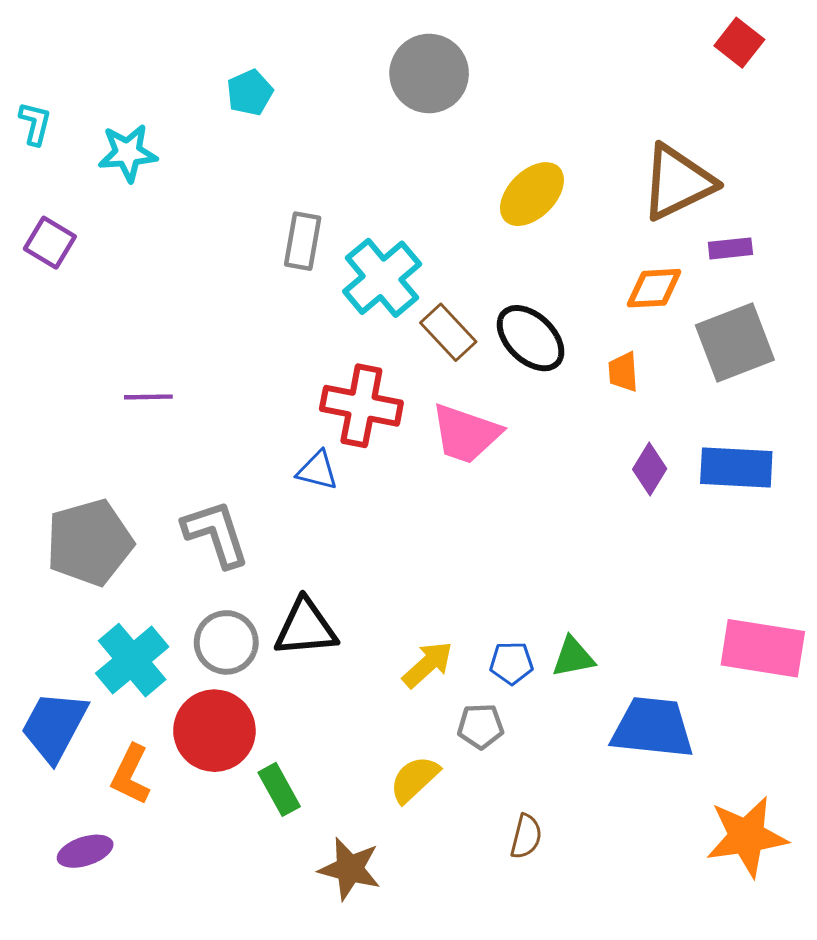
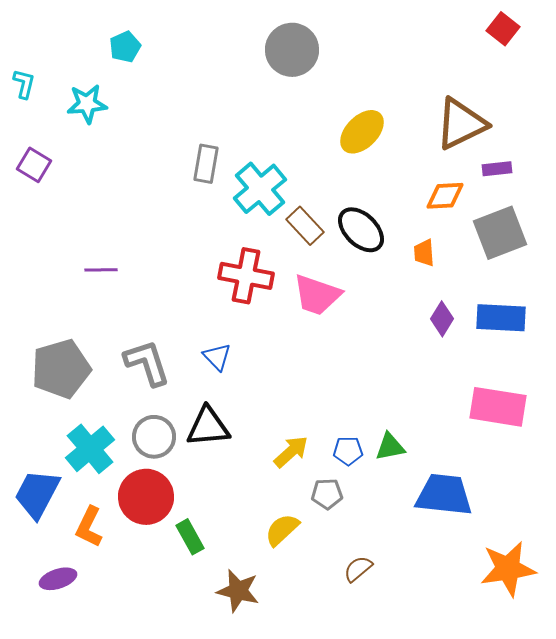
cyan pentagon: (250, 93) -> (125, 47), moved
blue triangle: (317, 470) -> (217, 357), moved, turned 32
pink rectangle: (763, 648) -> (498, 407), moved
brown semicircle: (526, 836) -> (358, 569), turned -144

